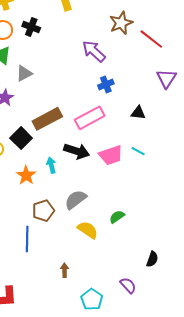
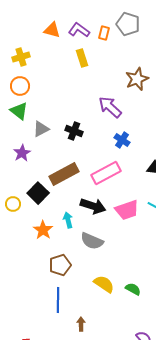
black cross: (31, 27) -> (74, 131), moved
blue cross: (106, 85) -> (122, 140), turned -35
gray semicircle: (76, 200) -> (92, 241), moved, turned -120
green semicircle: (117, 217) -> (133, 289), moved, turned 63
blue line: (27, 239) -> (58, 300), moved

